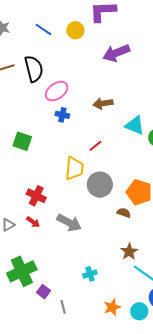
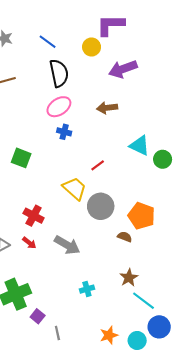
yellow circle: (75, 30) -> (92, 47), moved
black semicircle: (34, 69) -> (59, 73), moved
brown arrow: (103, 103) -> (107, 108), moved
yellow trapezoid: (74, 168) -> (75, 188), turned -55
cyan cross: (90, 274) -> (87, 289), moved

